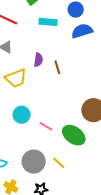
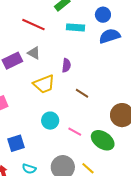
brown line: (57, 67) -> (82, 93), moved, turned -40

